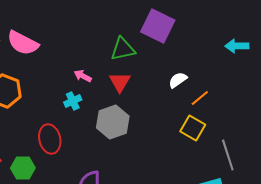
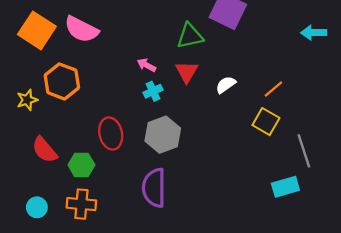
white semicircle: (178, 80) -> (226, 85), moved
cyan cross: (73, 101) -> (153, 91), moved
gray hexagon: (113, 122) -> (163, 135), moved

